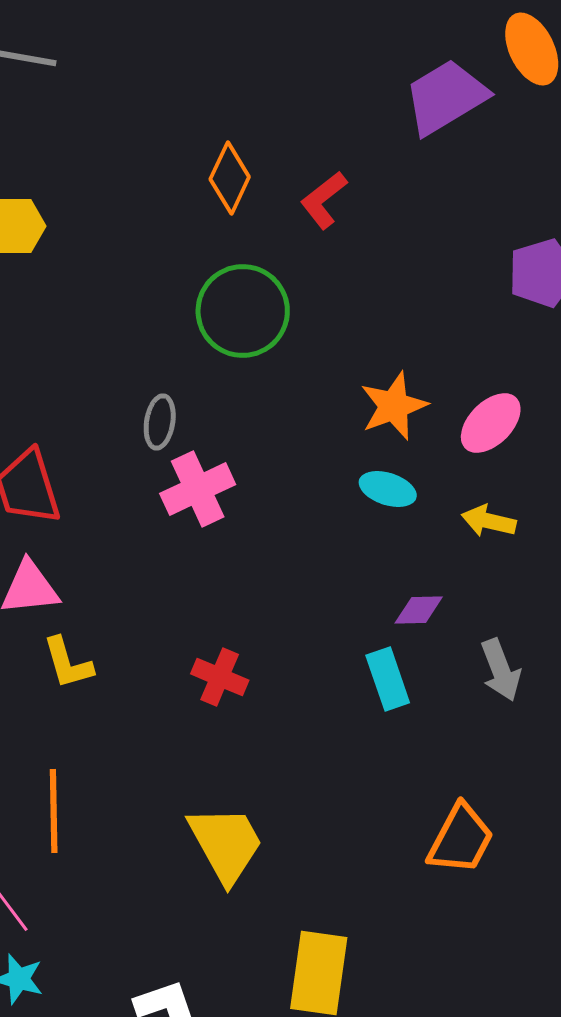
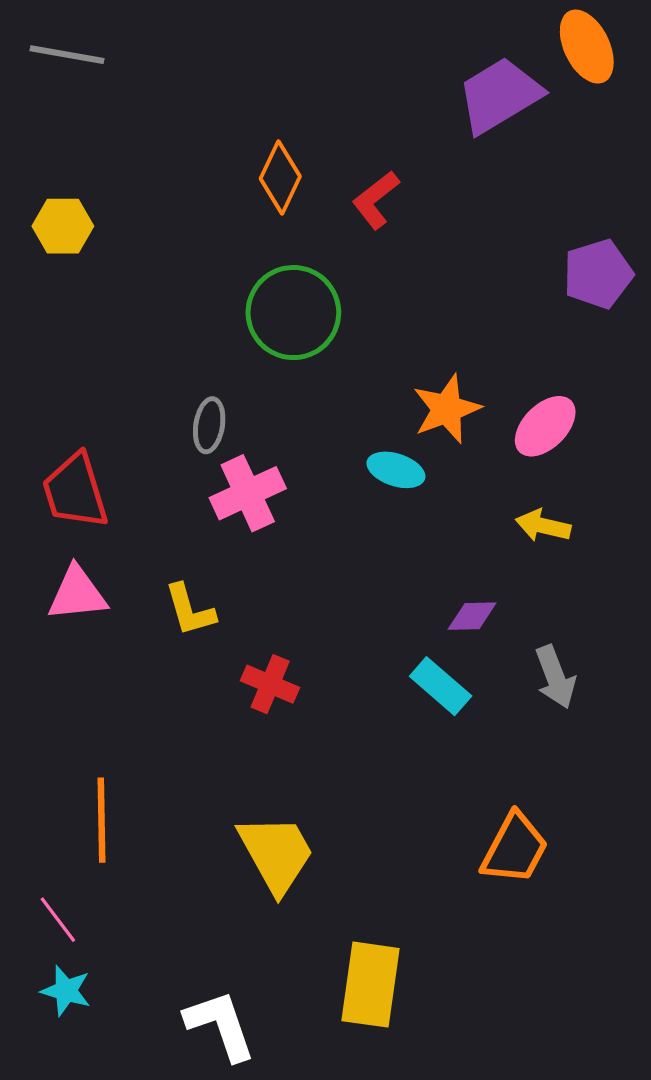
cyan ellipse: (388, 489) -> (396, 470), moved
yellow L-shape: (68, 663) -> (190, 610), moved
cyan rectangle: (388, 679) -> (441, 686), turned -30

